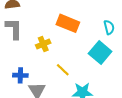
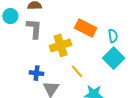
cyan semicircle: (109, 27) -> (113, 36), moved
yellow cross: (43, 44) -> (61, 45), size x1.5

